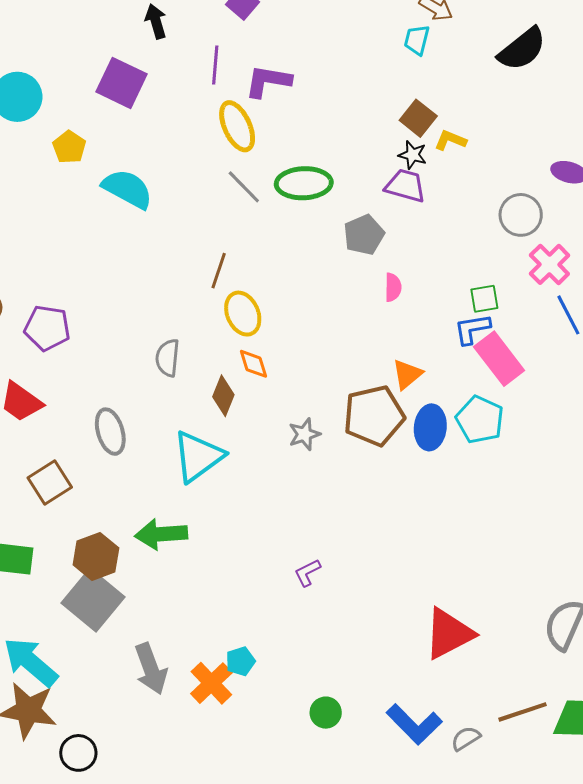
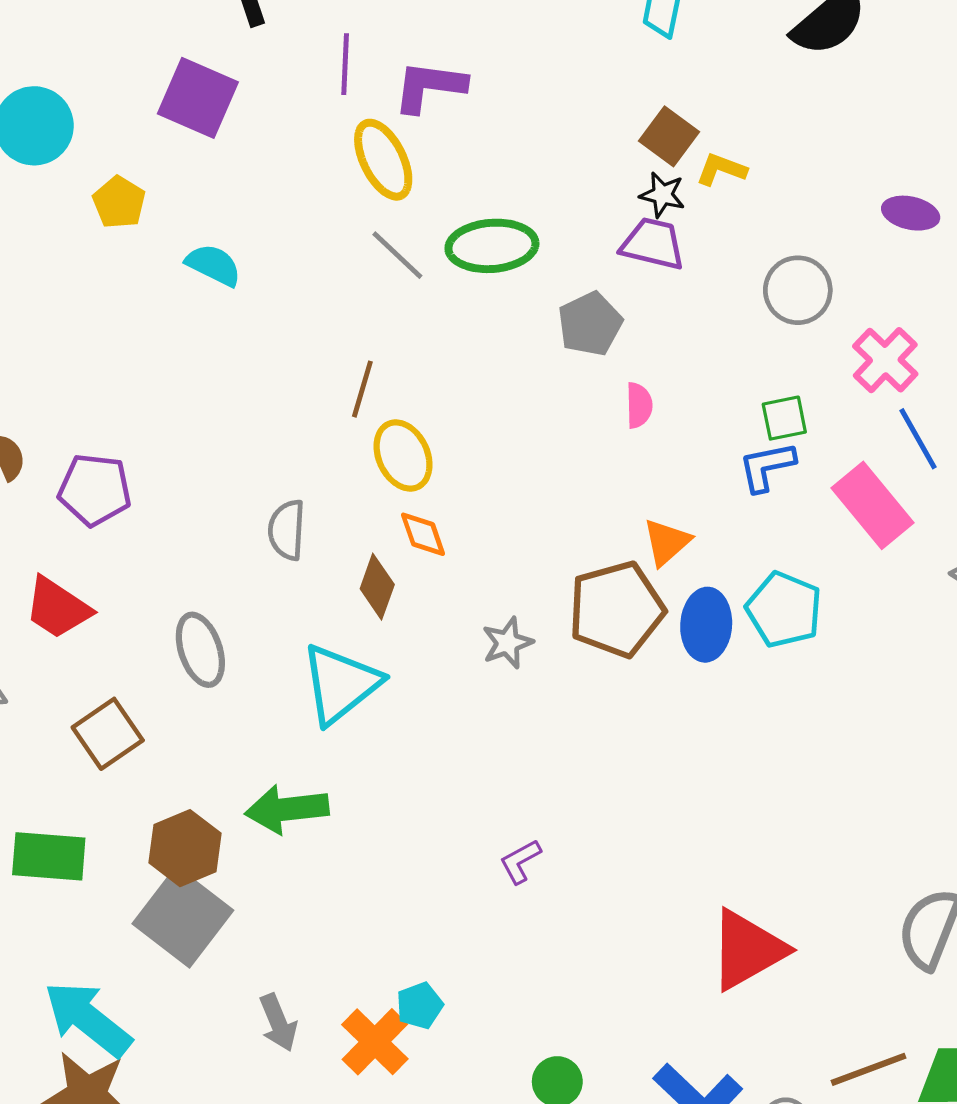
cyan semicircle: (127, 189) -> (214, 265), size x0.7
gray circle: (521, 215) -> (798, 290), moved
pink rectangle: (499, 359) -> (872, 505), moved
gray arrow: (151, 669) -> (278, 1023), size x0.7

